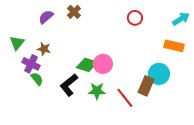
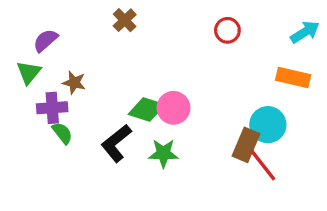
purple semicircle: (46, 17) -> (45, 40), moved
purple cross: (31, 64) -> (52, 108), turned -30
red line: (125, 98) -> (263, 165), moved

